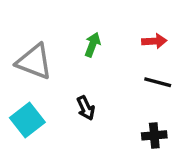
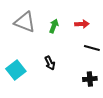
red arrow: (154, 41) -> (82, 24), moved
gray triangle: (34, 62) -> (25, 22), moved

